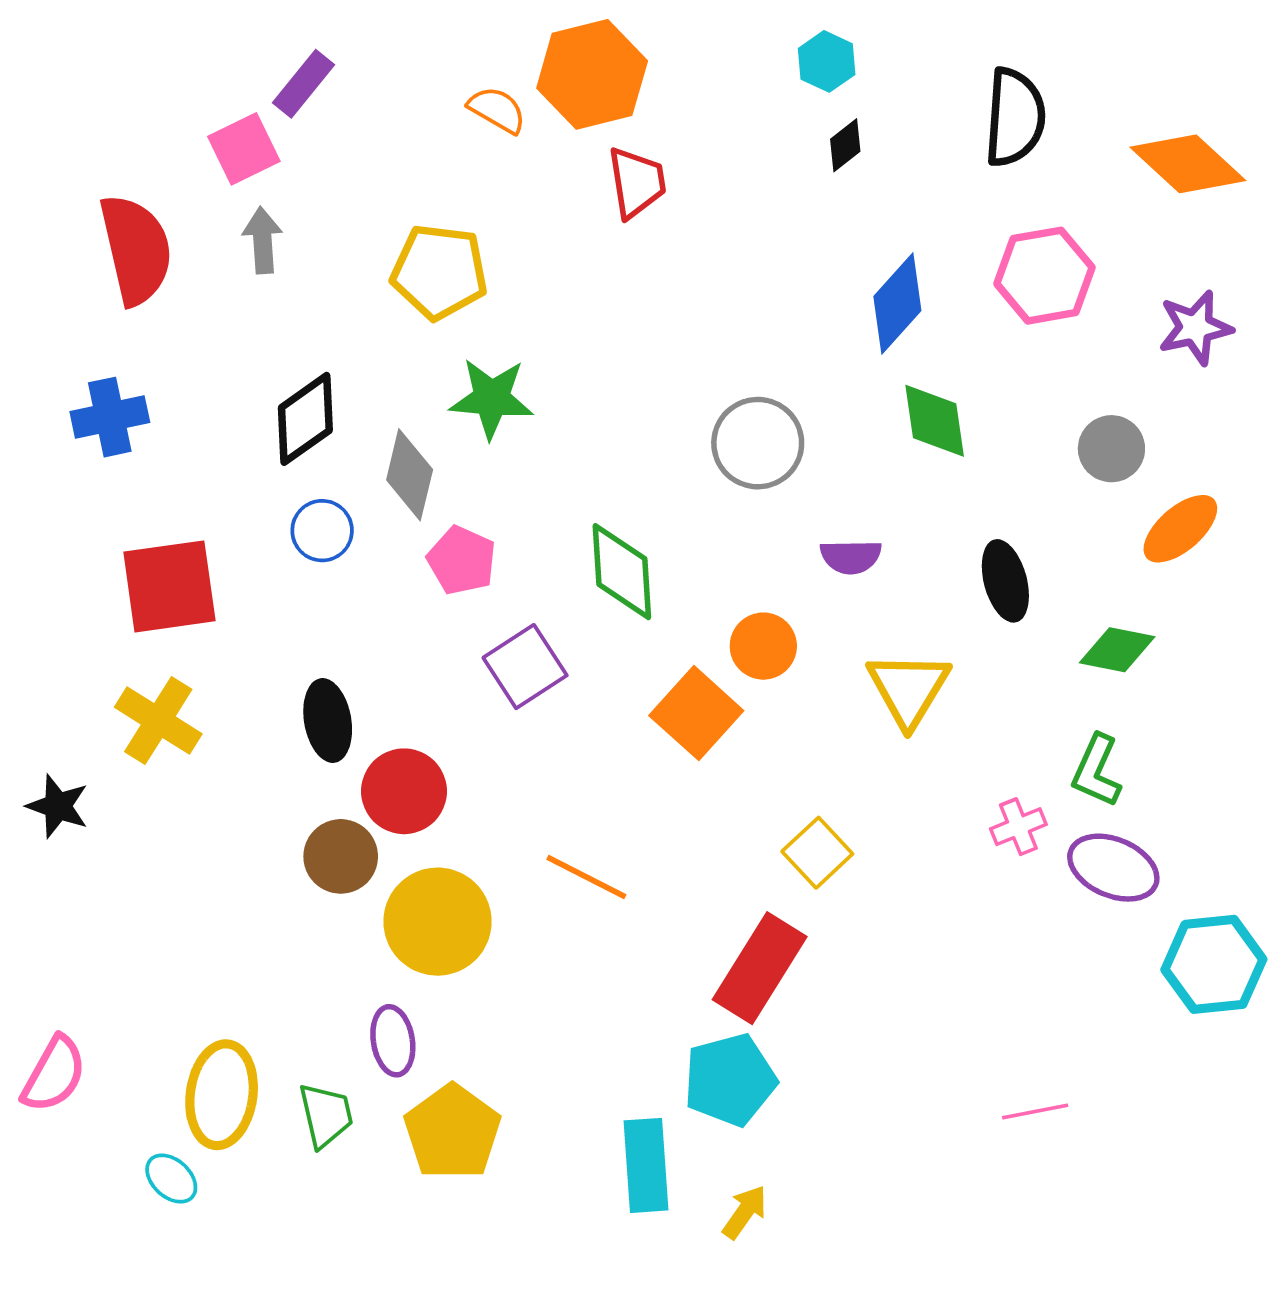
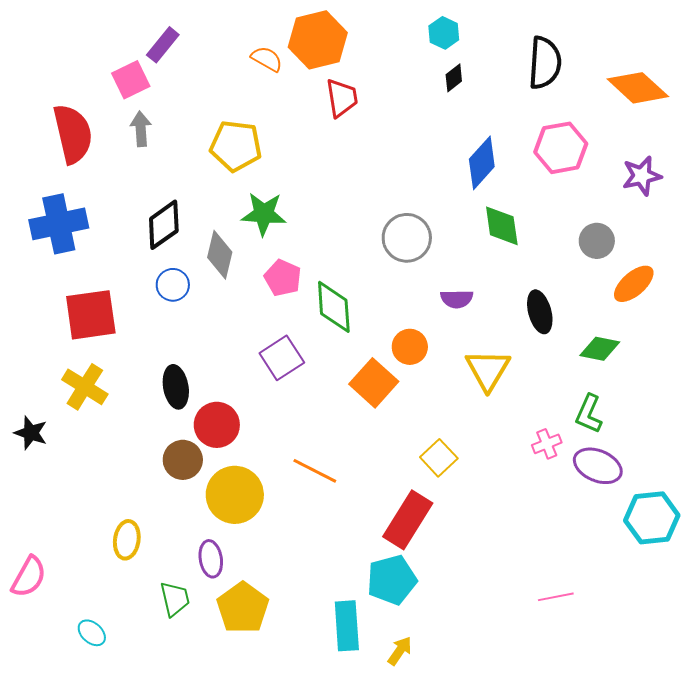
blue cross: (110, 417) -> (59, 224), size x1.4
pink pentagon: (462, 560) -> (283, 278), moved
yellow ellipse: (222, 1095) -> (127, 540), moved, size x0.7

